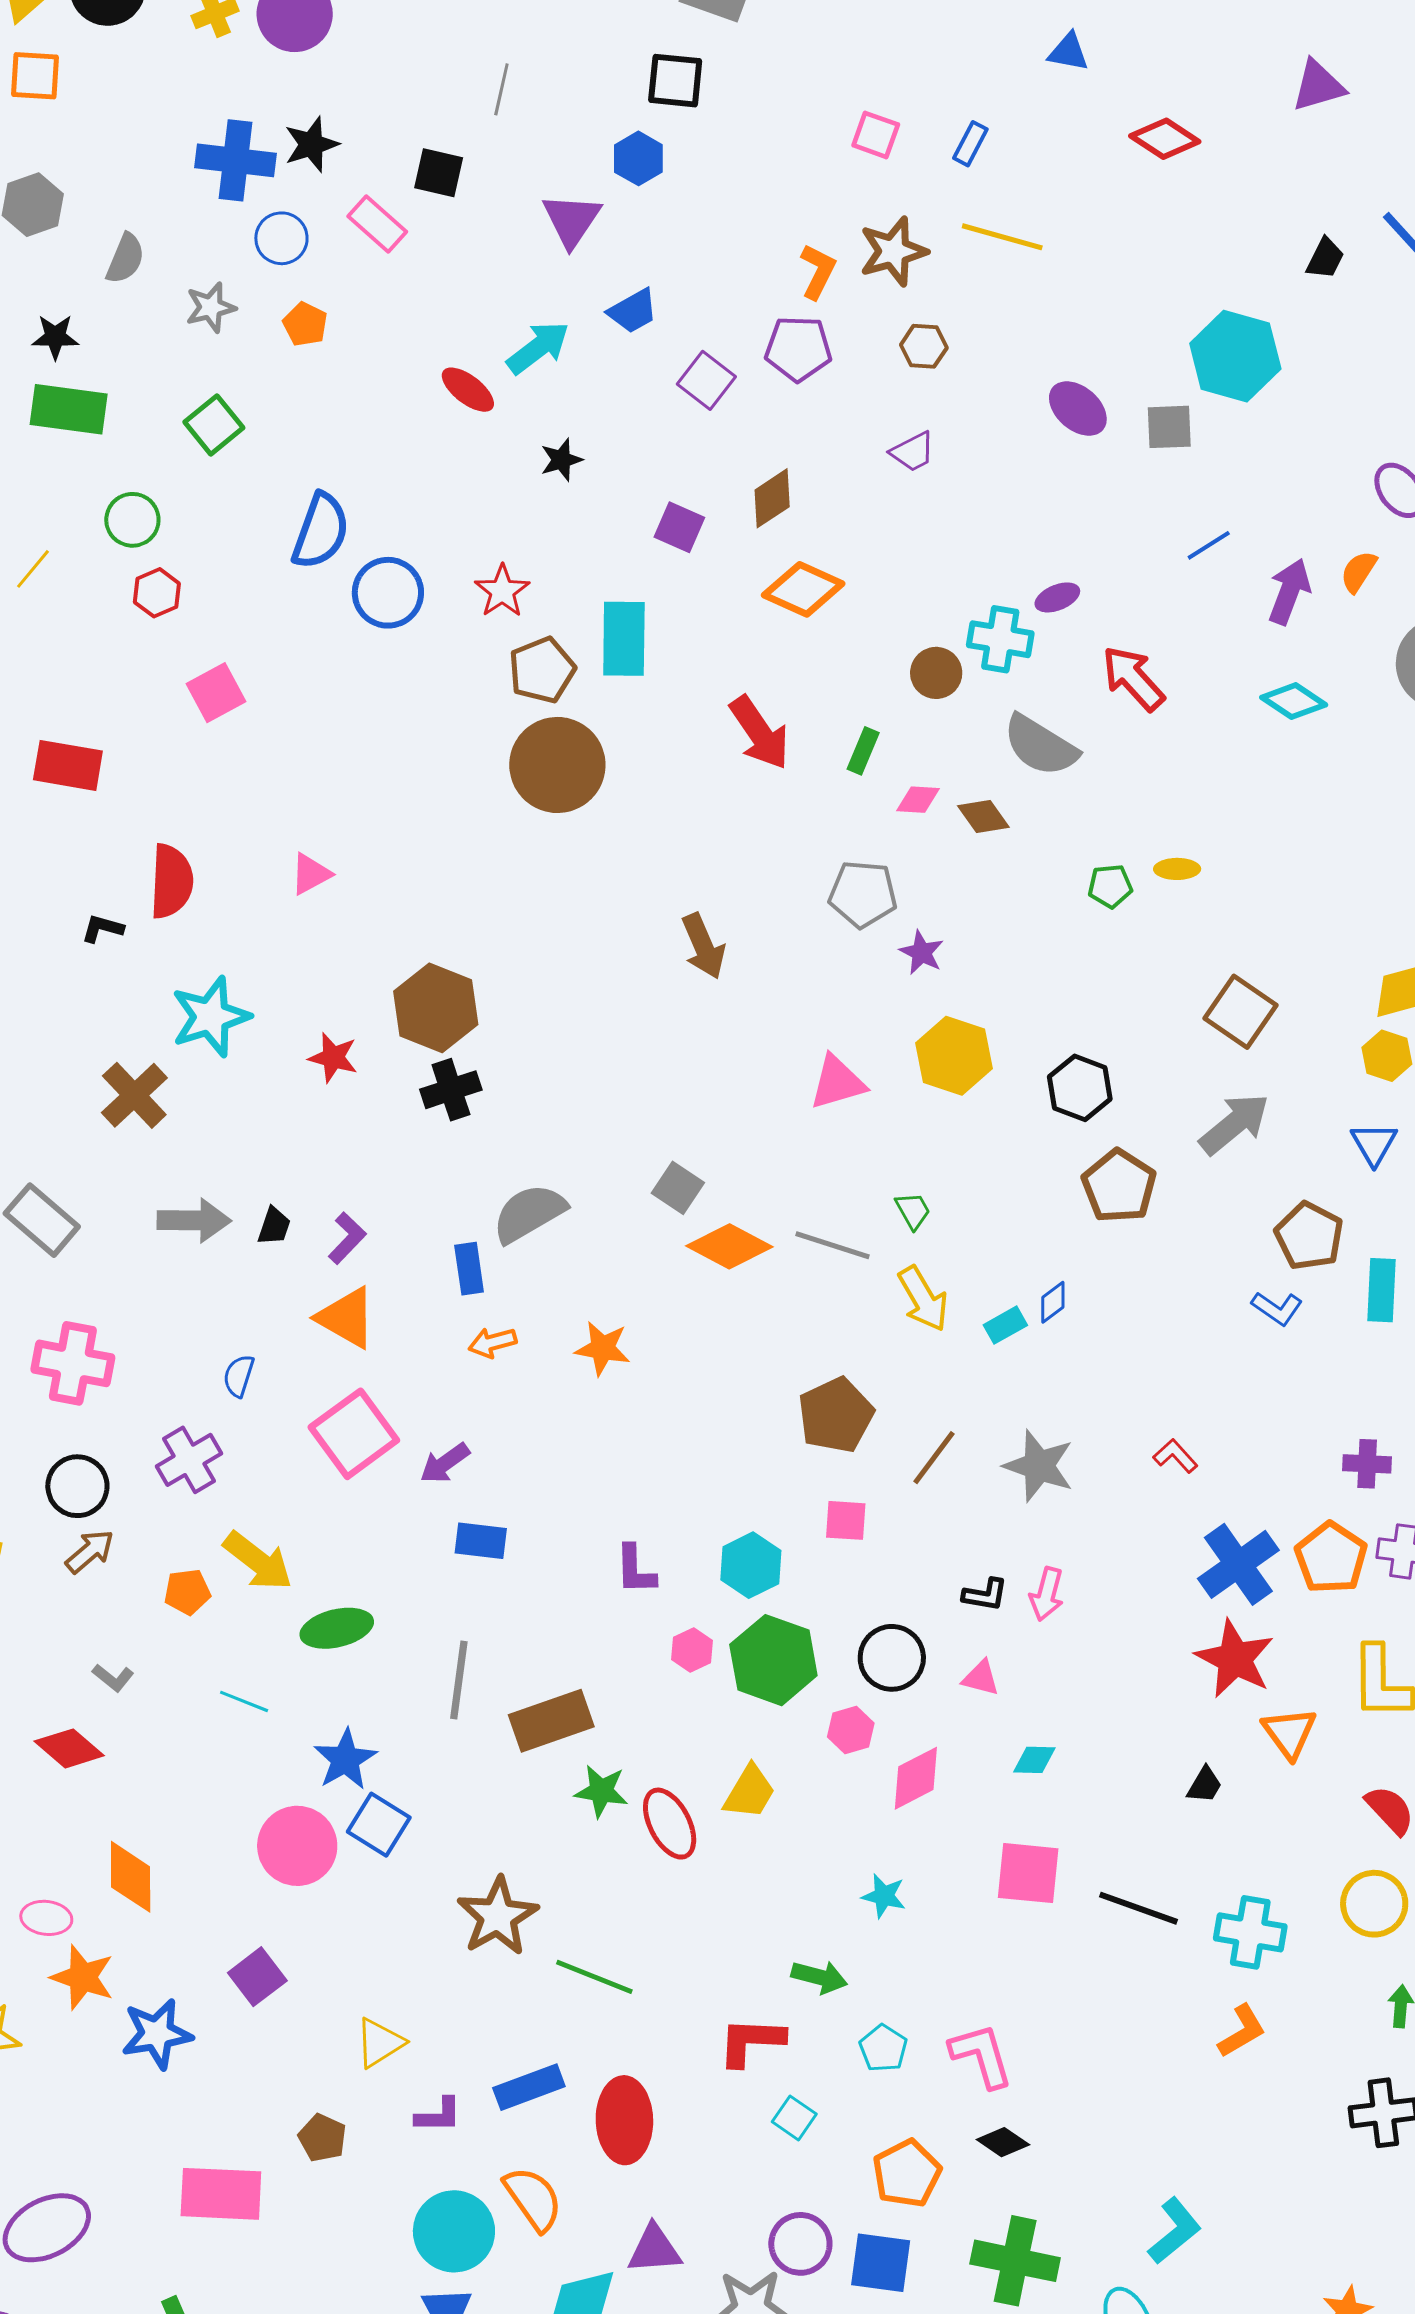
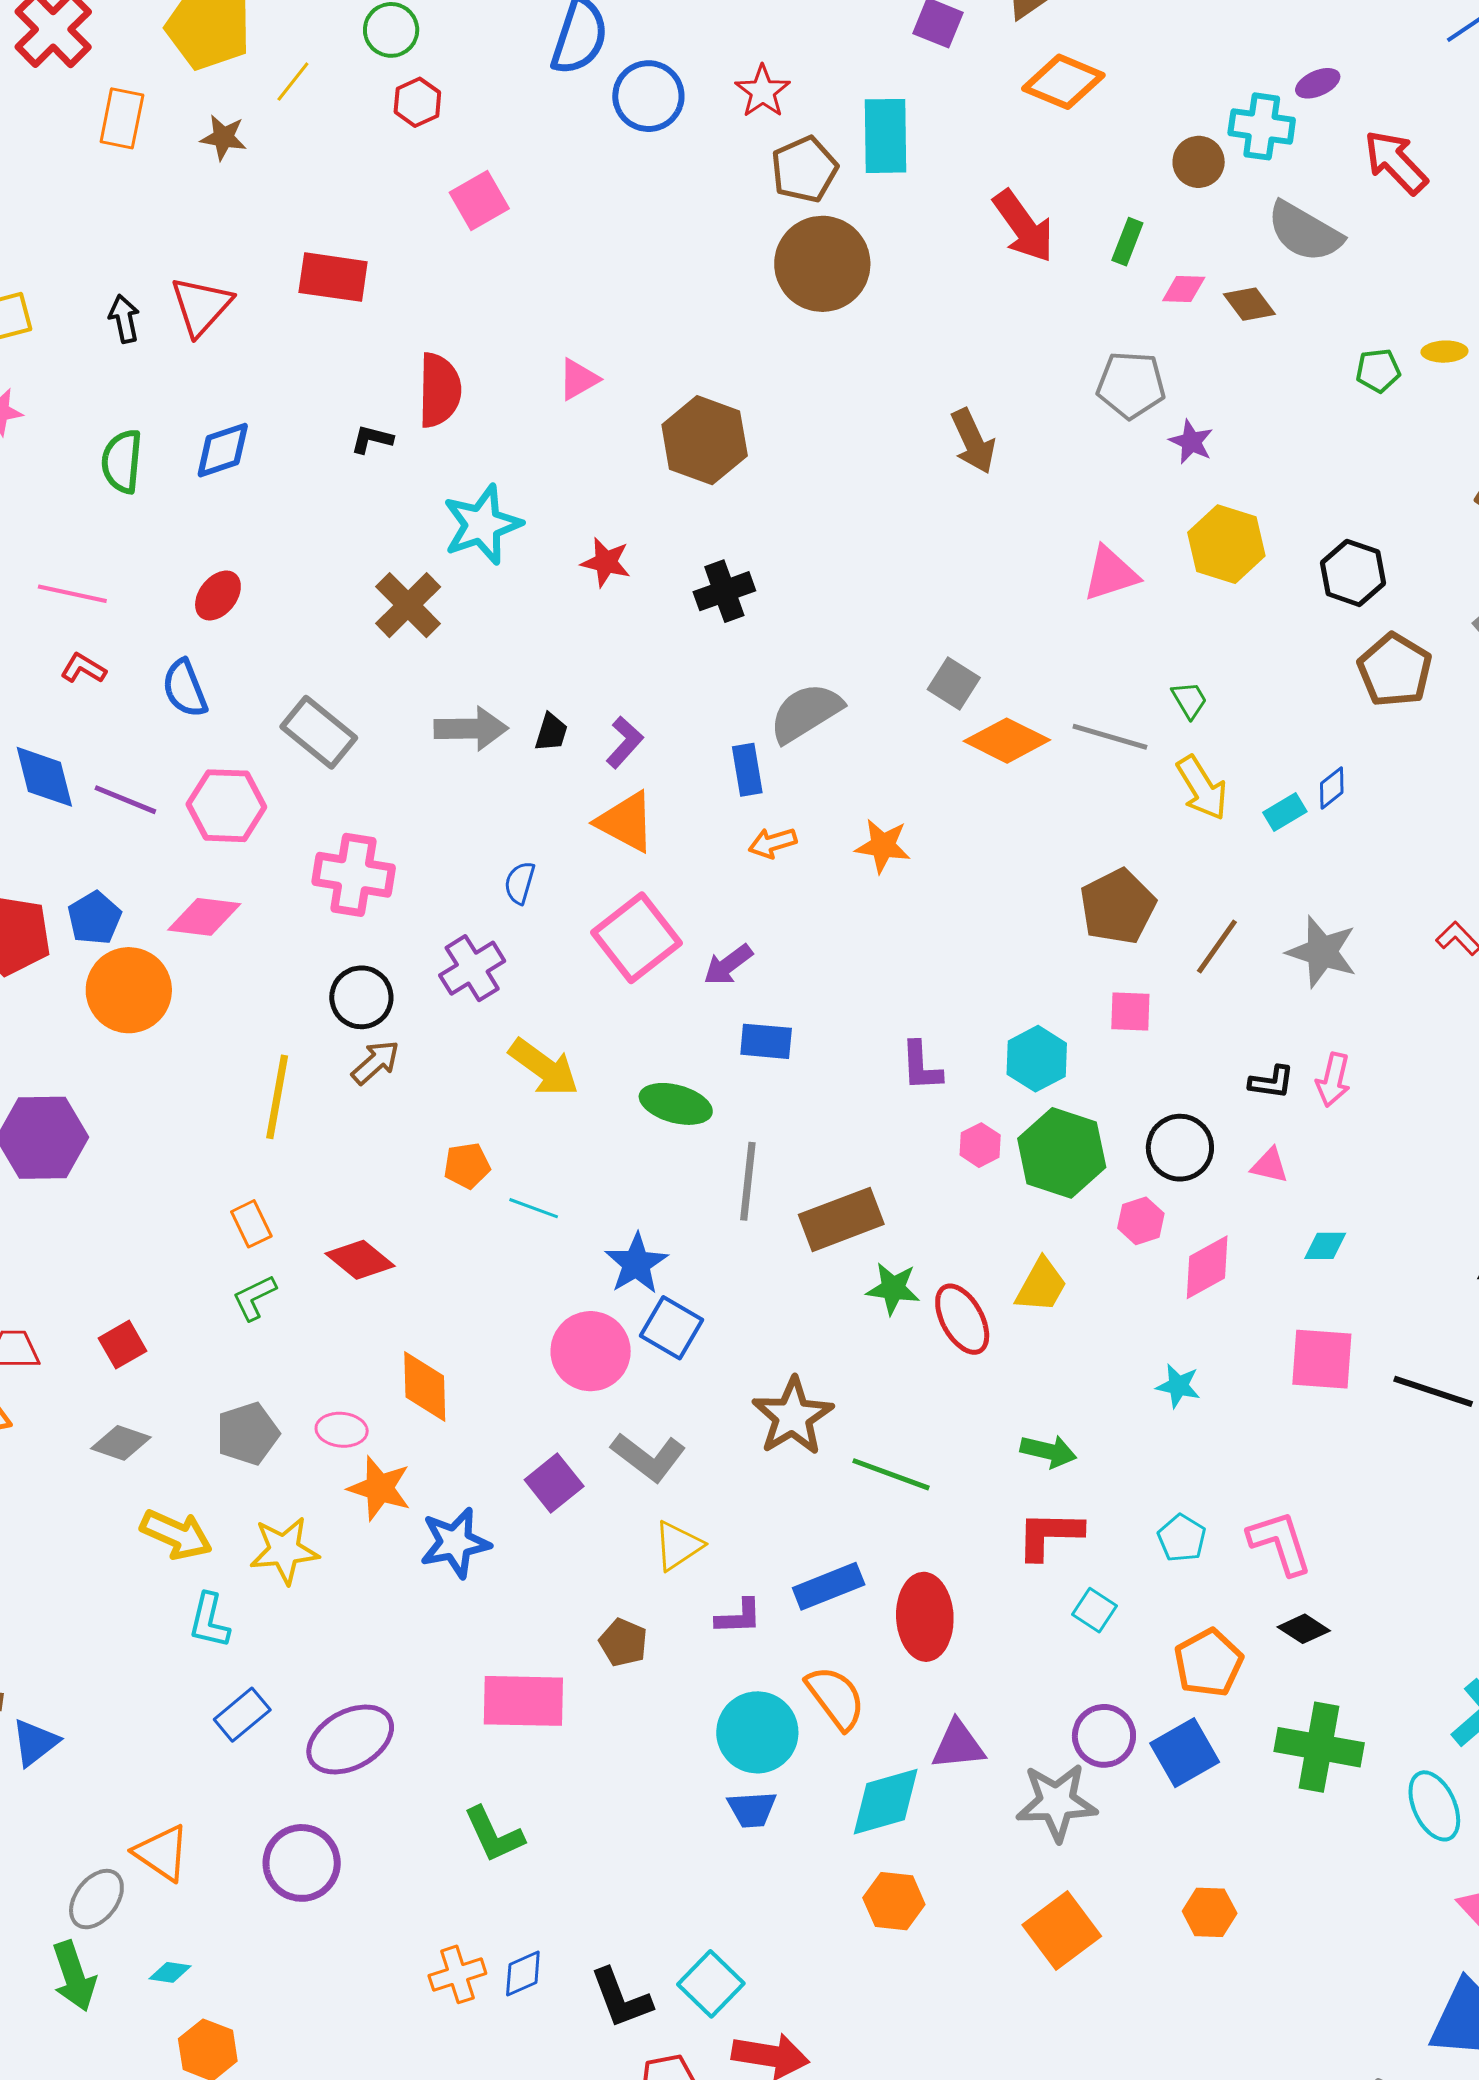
brown hexagon: (436, 1008) -> (705, 440), moved
orange pentagon: (187, 1592) -> (467, 1166), moved
green ellipse: (337, 1628) -> (676, 1104), moved, turned 30
gray L-shape: (113, 1678) -> (648, 1457), moved, size x1.8
green arrow: (819, 1977) -> (1048, 1451), moved
blue square: (881, 2263) -> (1185, 1753), turned -36

